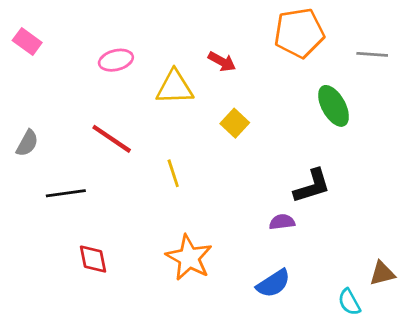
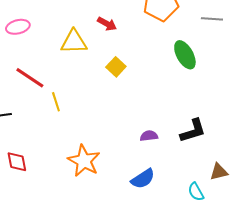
pink ellipse: (116, 60) -> (18, 27), moved
yellow line: (173, 173) -> (56, 102), moved
black L-shape: (312, 186) -> (193, 131), moved

